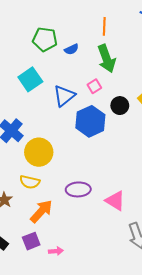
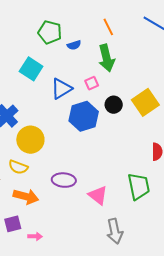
orange line: (104, 26) -> (108, 27), turned -36
cyan square: (30, 79) -> (31, 69), turned -30
orange arrow: (41, 211) -> (26, 197), turned 55

